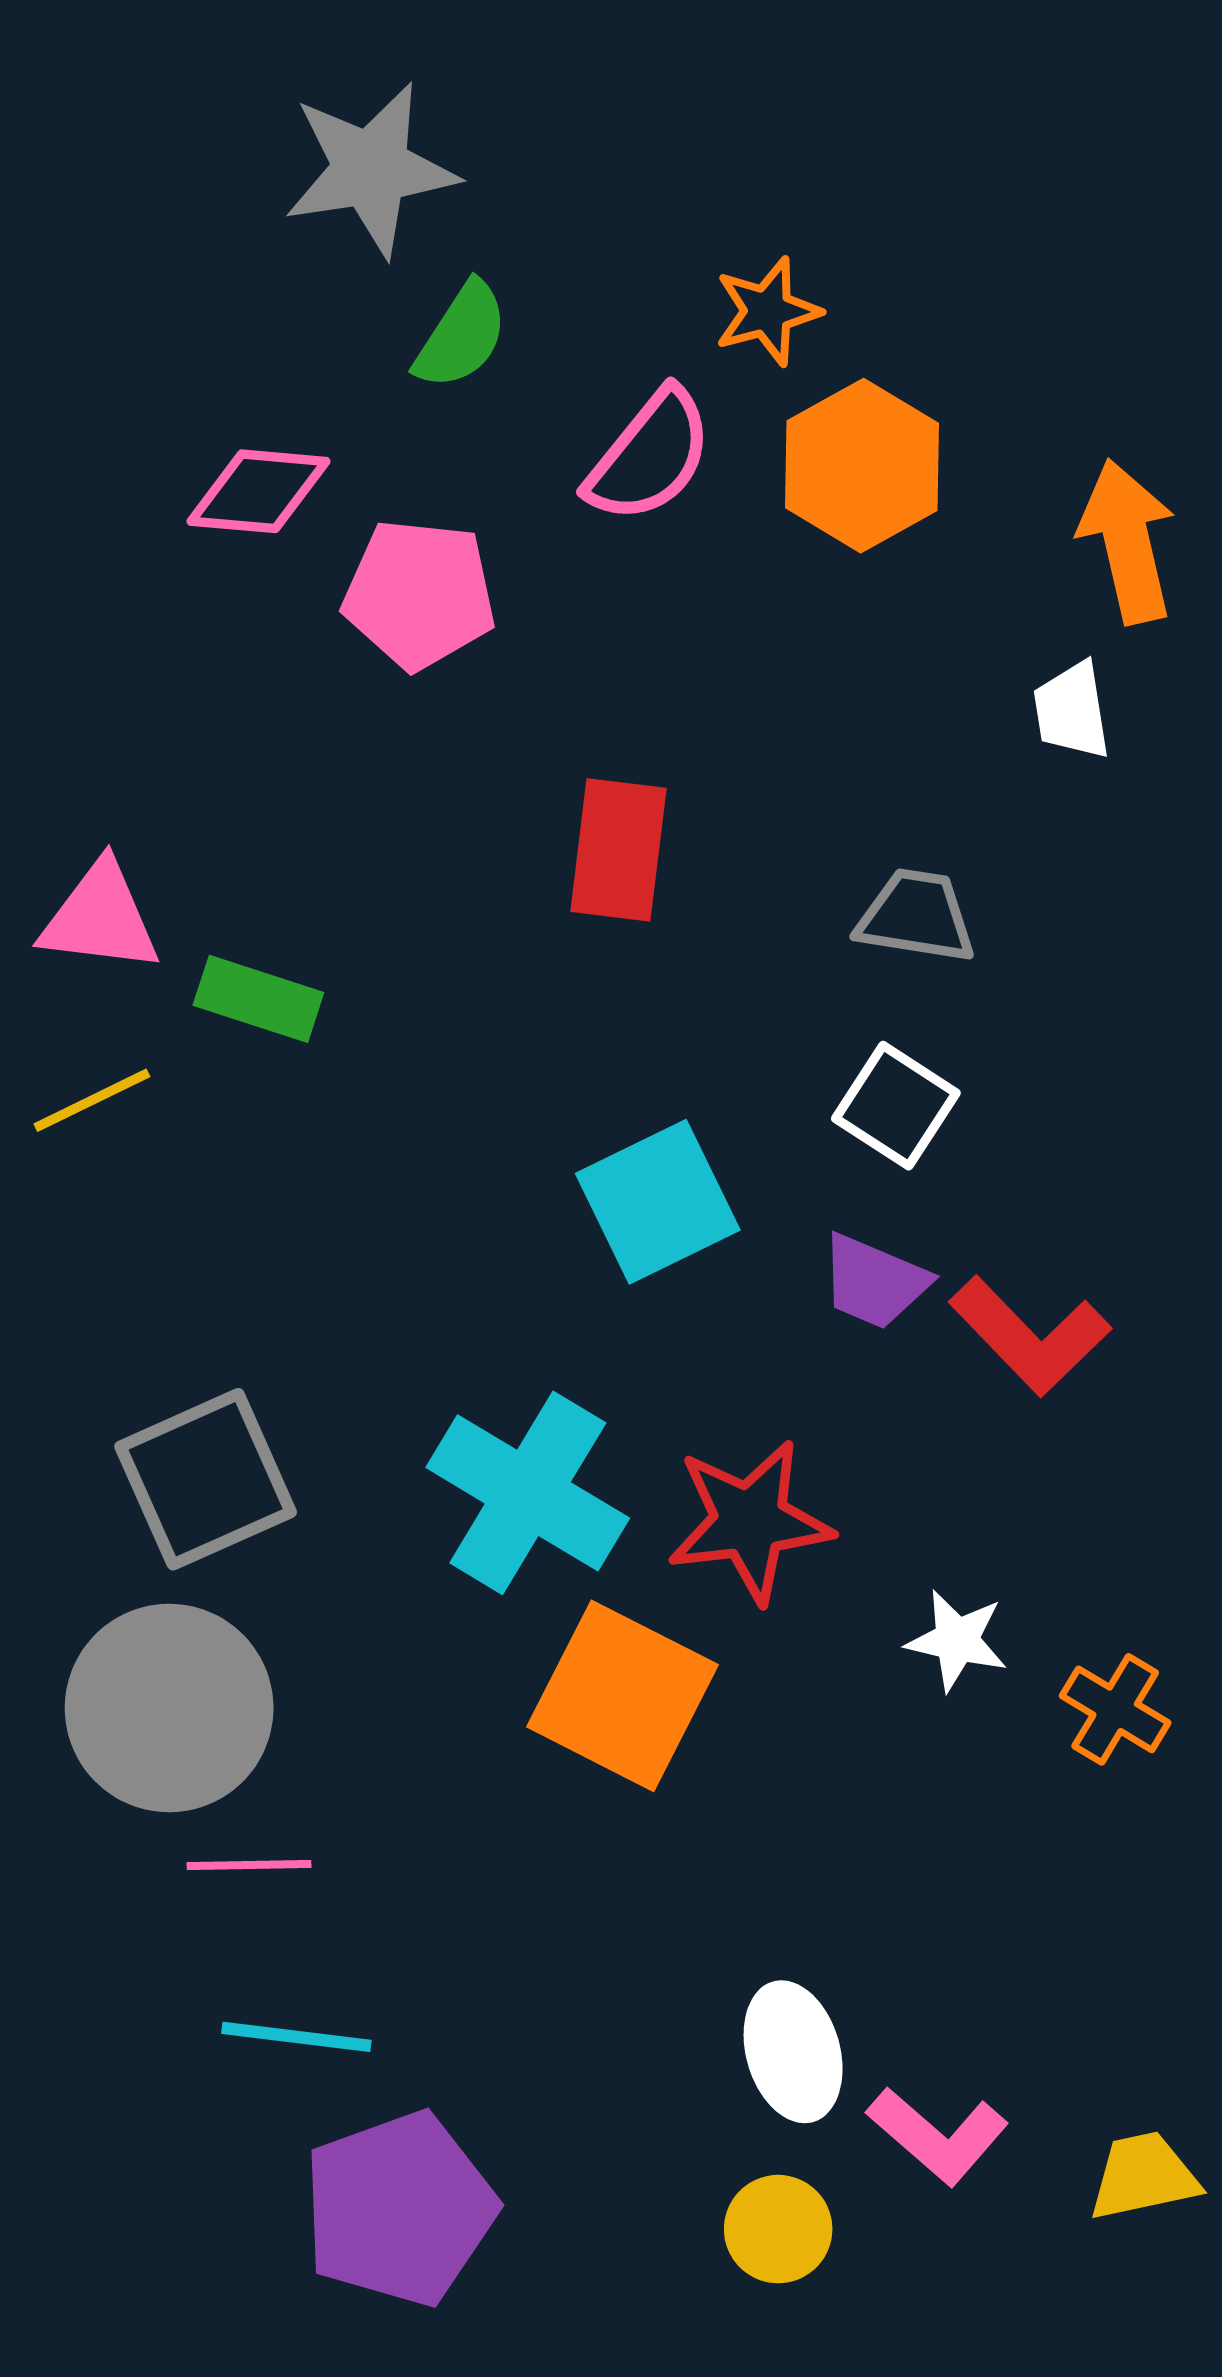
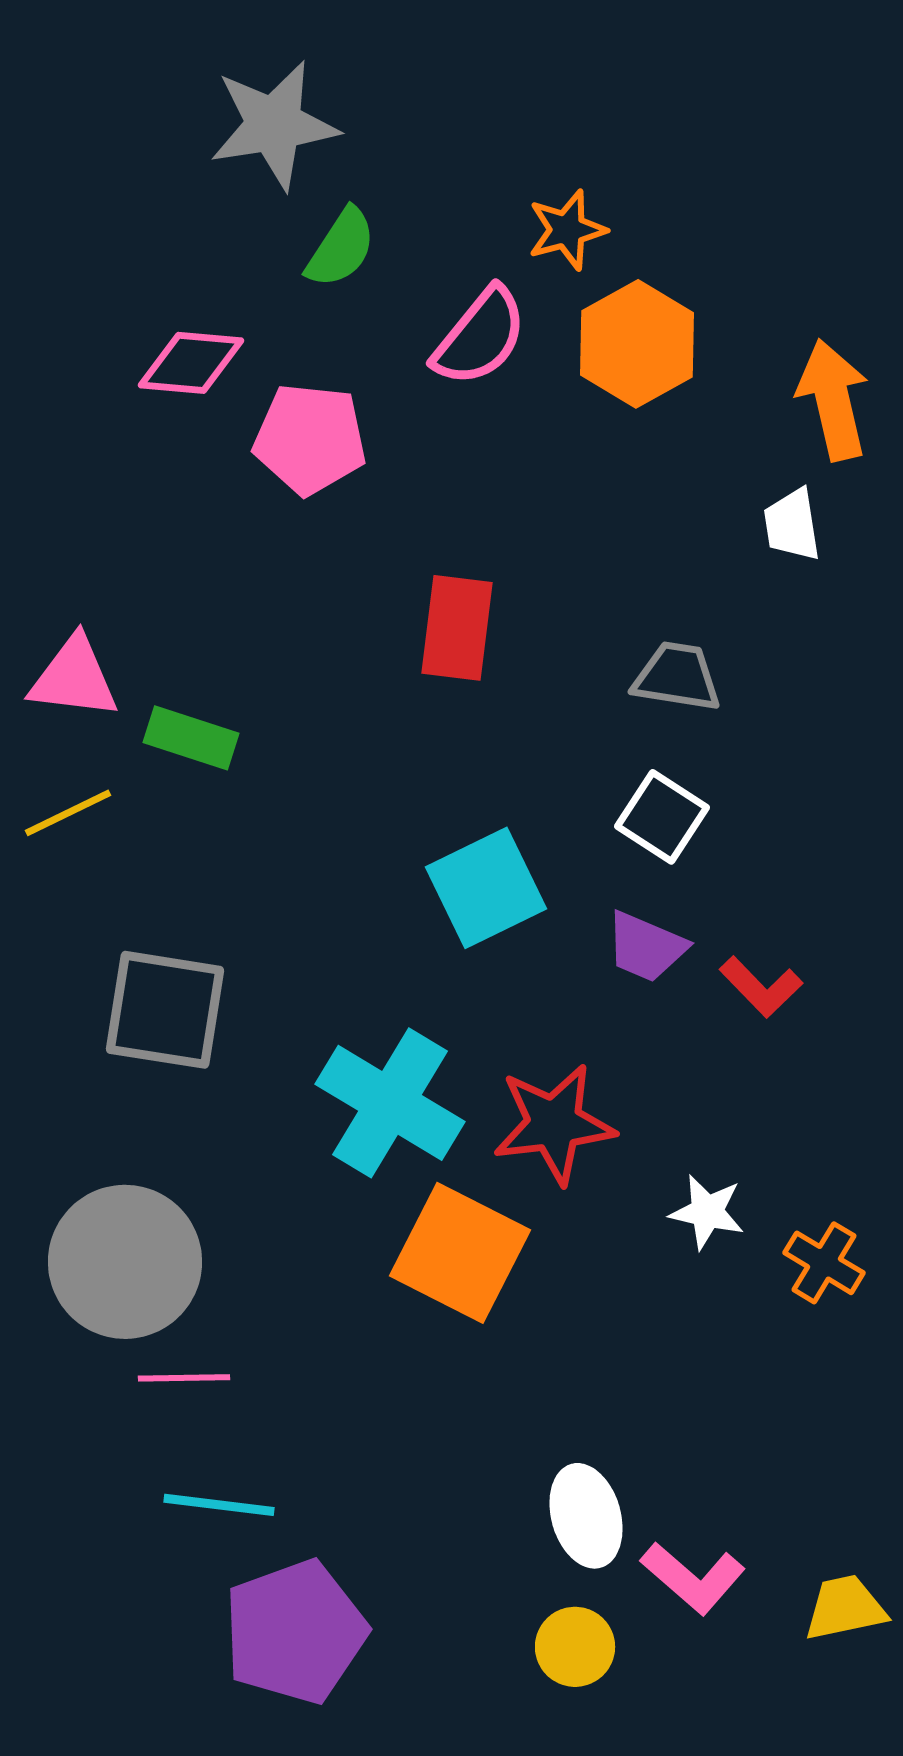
red L-shape: (1030, 1336) -> (761, 987), size x0.7
gray square: (206, 1479) -> (165, 1010), moved, turned 33

